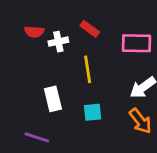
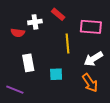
red semicircle: (34, 32) -> (18, 33), moved
yellow line: (88, 69) -> (68, 43), moved

